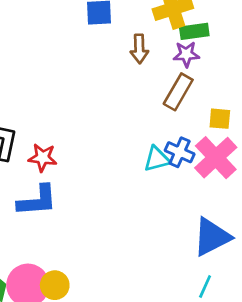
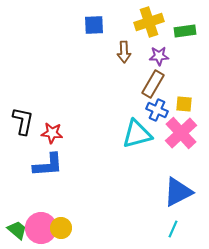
green rectangle: (194, 31) -> (185, 31), moved
blue cross: (180, 152) -> (157, 110), moved
cyan triangle: (157, 159) -> (137, 134), size x1.5

